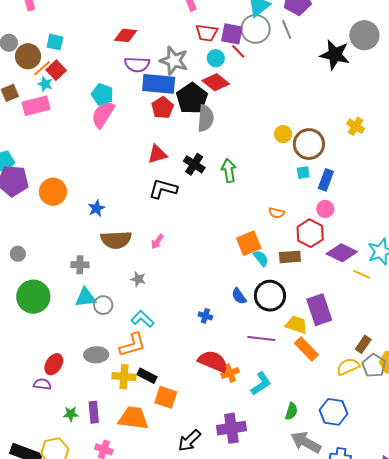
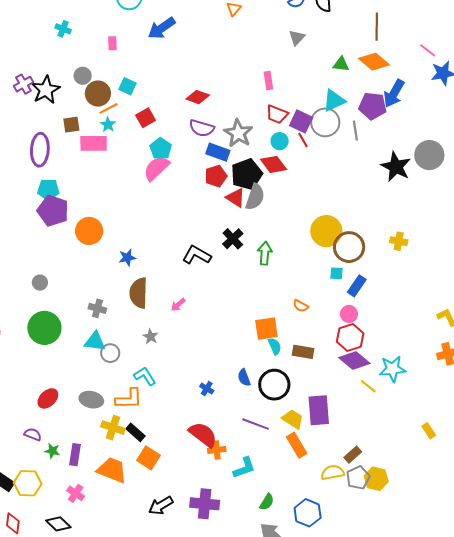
red square: (56, 70) -> (146, 118), moved
blue rectangle: (159, 84) -> (218, 152), size x0.7
yellow cross: (356, 126) -> (399, 241), turned -36
yellow circle: (283, 134) -> (326, 231), size x1.8
red triangle: (157, 154) -> (236, 198), moved, turned 35
red hexagon: (310, 233) -> (350, 337), moved
brown semicircle: (116, 240) -> (139, 293), turned 80
purple semicircle: (42, 384) -> (33, 434), moved

